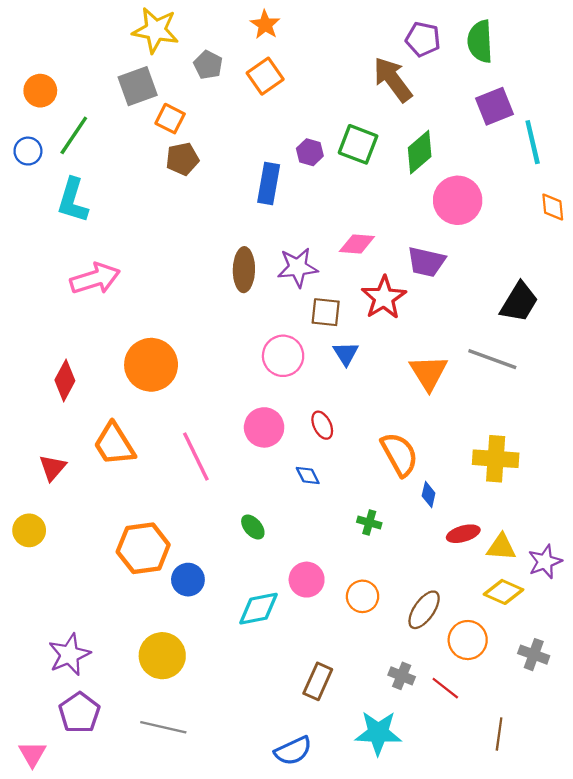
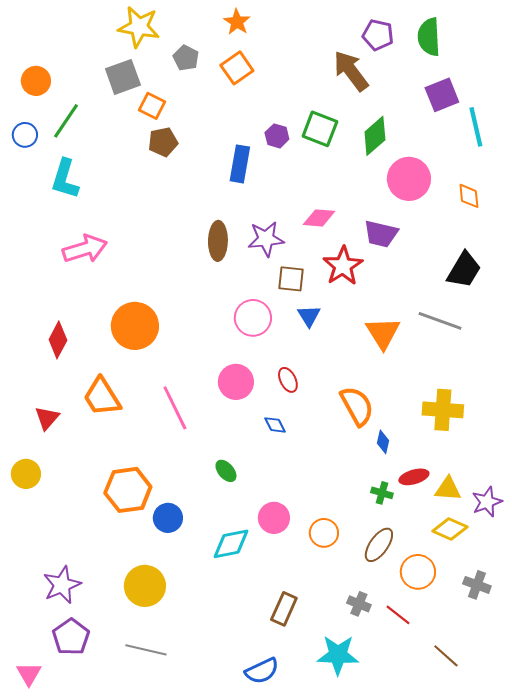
orange diamond: (553, 207) -> (469, 196), moved
green cross: (369, 523) -> (382, 493), moved
brown line: (499, 734) -> (446, 656), turned -56

